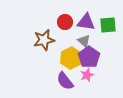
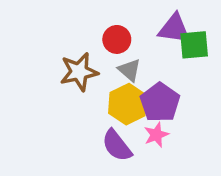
purple triangle: (86, 22) -> (174, 29), moved
gray triangle: (84, 41) -> (129, 70), moved

